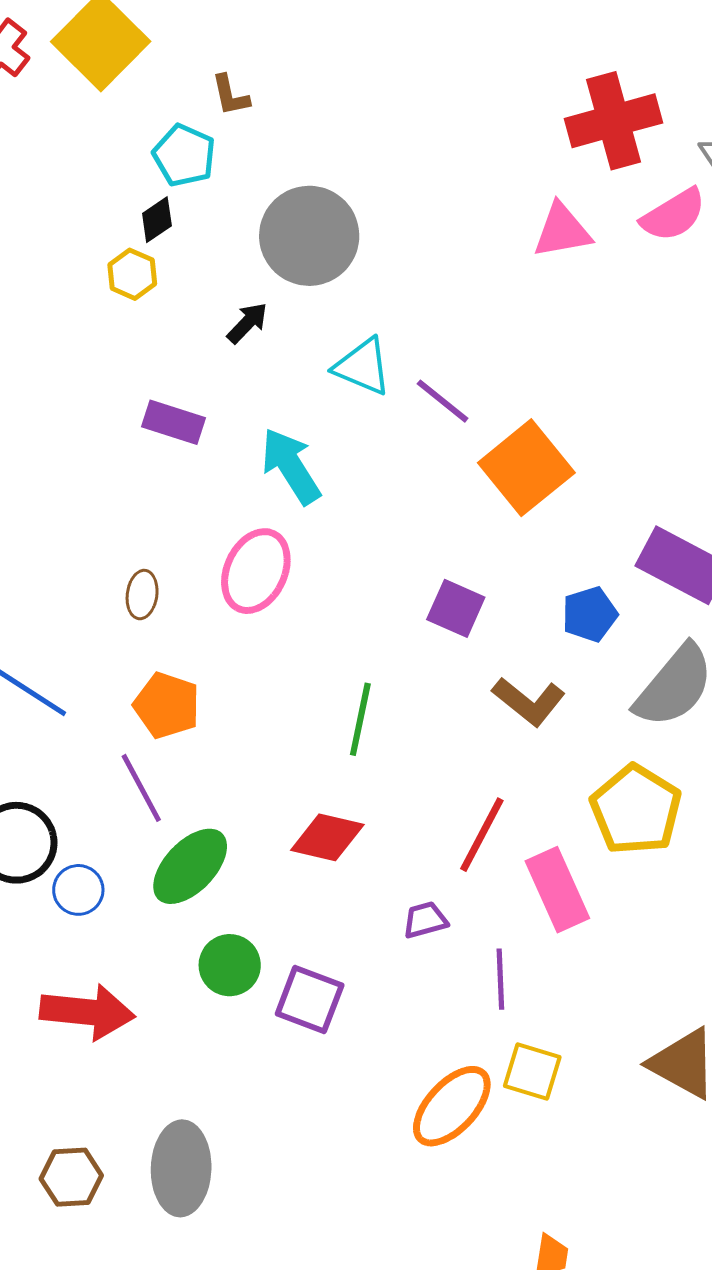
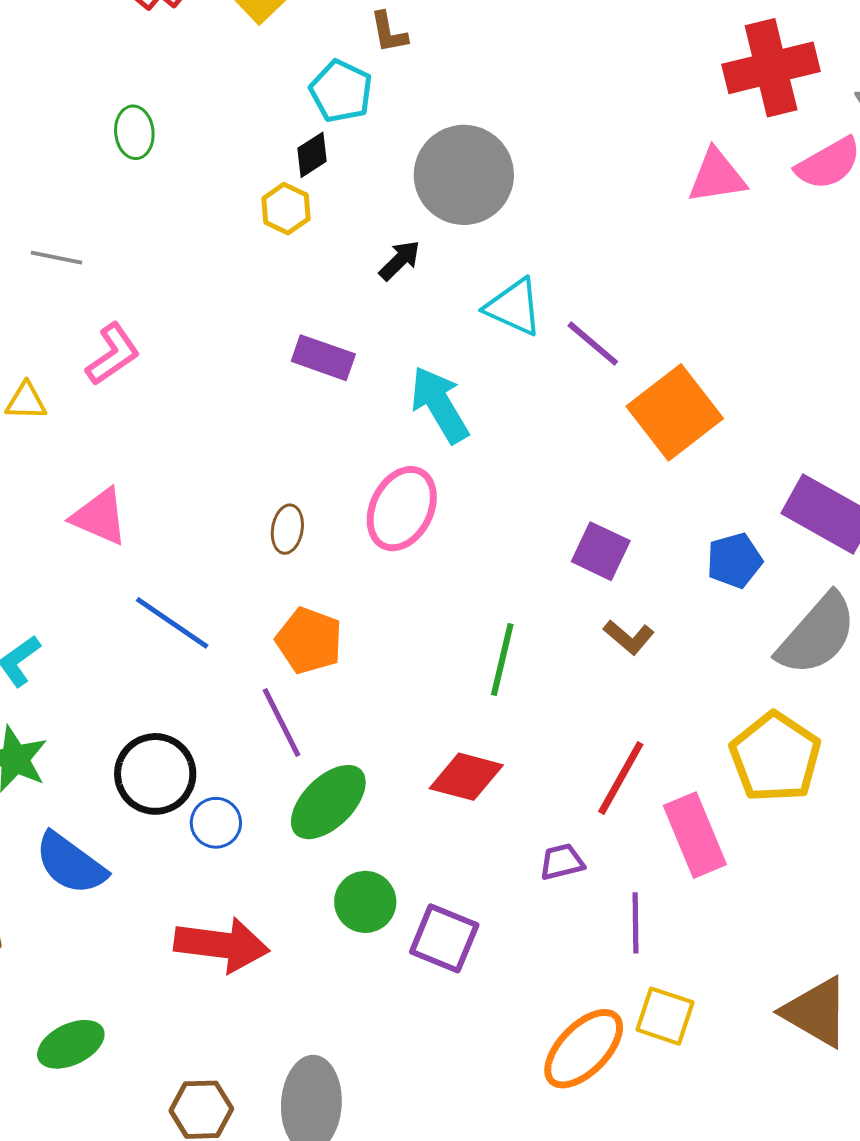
brown L-shape: (529, 701) -> (629, 637), moved, size x0.7

